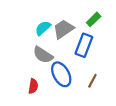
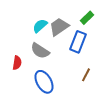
blue ellipse: (61, 74) -> (44, 82), moved
red semicircle: (33, 86) -> (17, 63), moved

